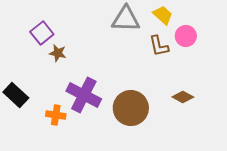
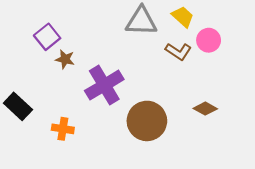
brown L-shape: (159, 46) -> (178, 51), turned -45
purple cross: (84, 95) -> (104, 85), moved, turned 32

